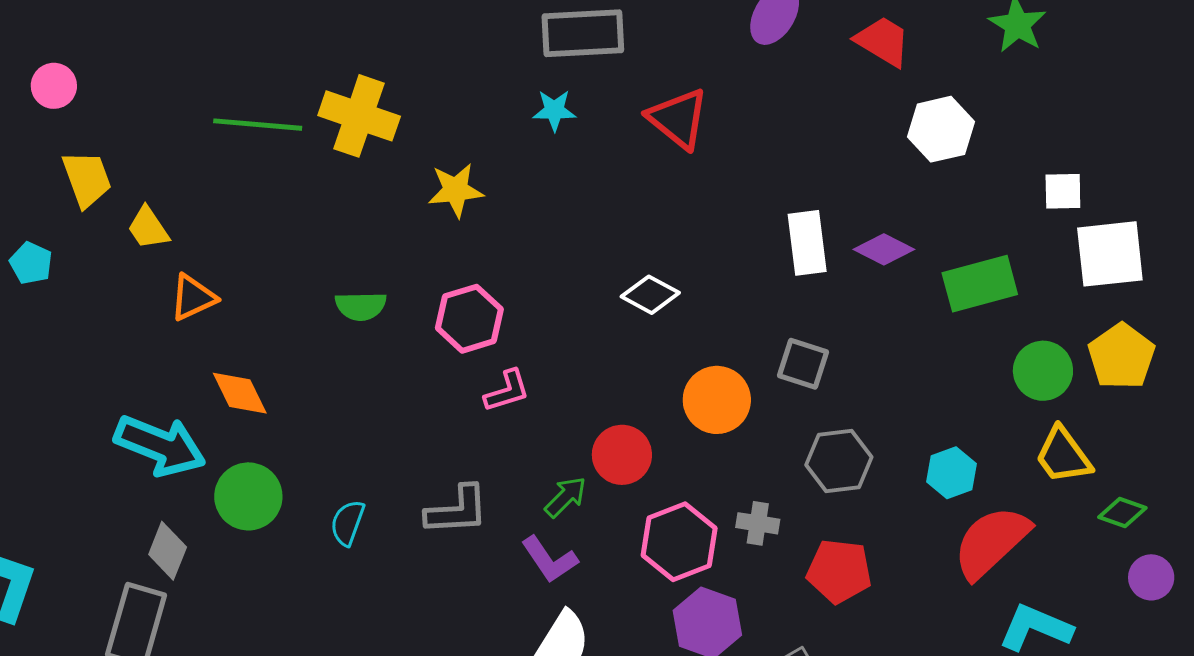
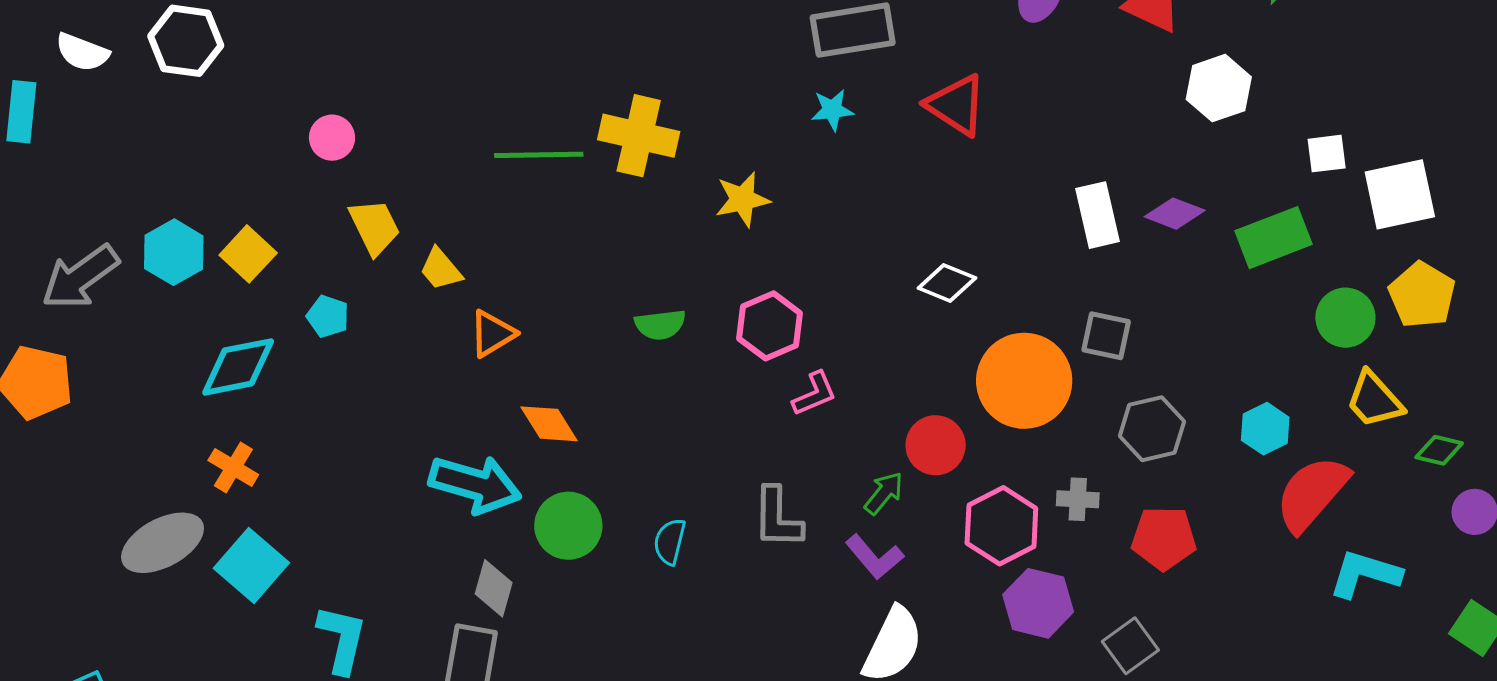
white square: (1063, 191) -> (1327, 154), moved
orange circle: (717, 400) -> (1024, 381), size x1.4
gray L-shape: (457, 510) -> (777, 518), turned 100

